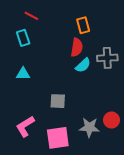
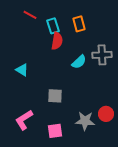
cyan rectangle: (23, 38) -> (53, 26), moved
red semicircle: (77, 47) -> (57, 41), moved
cyan triangle: (23, 74) -> (22, 70), turned 32
pink square: (58, 138) -> (55, 131), size x0.7

